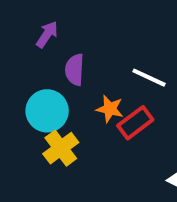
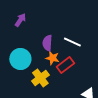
purple semicircle: (75, 70) -> (47, 43), moved
yellow cross: (61, 148) -> (40, 78), moved

